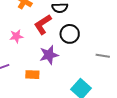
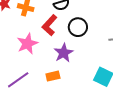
pink star: (16, 36) -> (27, 44), size x1.5

